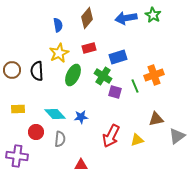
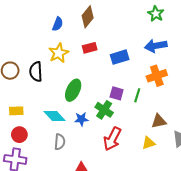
blue arrow: (126, 18) -> (156, 46), moved
blue semicircle: (58, 25) -> (58, 24), turned 32
green ellipse: (73, 75) -> (73, 90), moved
green cross: (103, 76) -> (104, 110), moved
green line: (135, 86) -> (137, 95), moved, turned 40
red circle: (36, 132) -> (19, 135), moved
yellow triangle: (137, 140) -> (149, 143), moved

